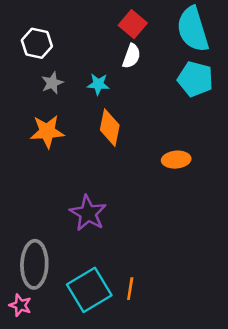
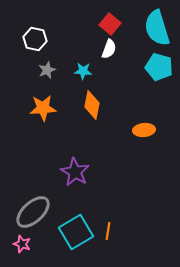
gray ellipse: (34, 264) -> (33, 212), turned 45

